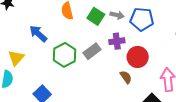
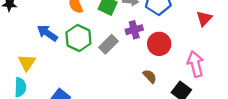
green hexagon: (65, 55) -> (78, 38), moved
brown semicircle: (126, 77) -> (150, 76), moved

